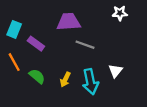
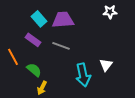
cyan rectangle: (14, 29) -> (39, 19), moved, turned -63
gray line: (85, 45) -> (61, 46), moved
yellow arrow: (65, 79) -> (42, 88), moved

